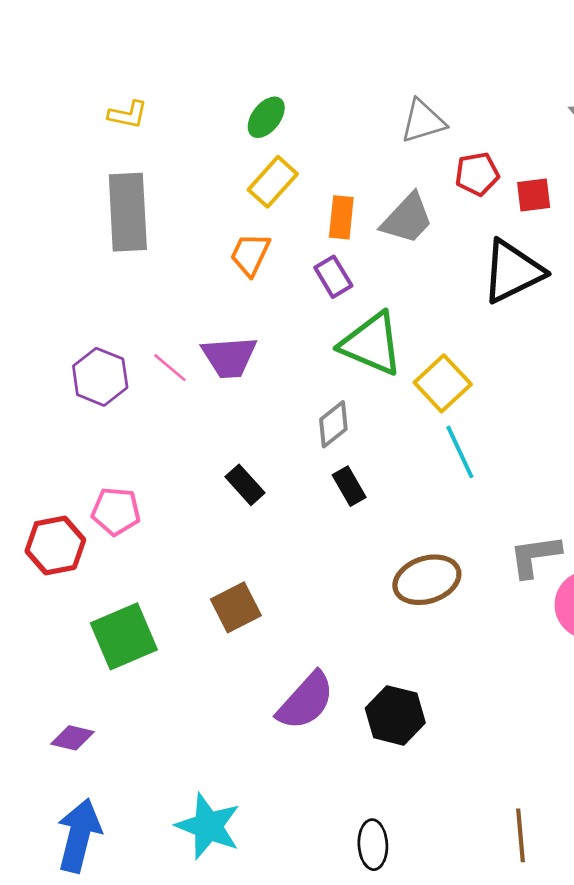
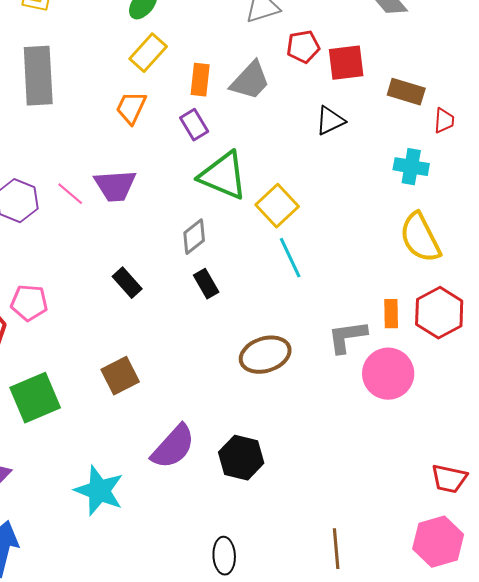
red square: (534, 195) -> (346, 63), size x1.4
black triangle: (513, 271) -> (330, 121), size x0.6
cyan star: (208, 826) -> (99, 491), moved

